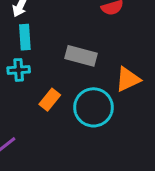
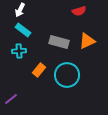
cyan rectangle: (25, 37) -> (23, 30), turned -49
orange triangle: (128, 79) -> (87, 41), moved

